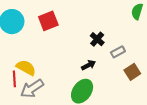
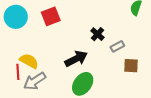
black arrow: (89, 65) -> (76, 59), moved, size x1.6
brown square: (132, 72) -> (131, 66), turned 35

